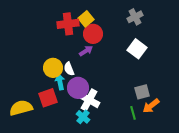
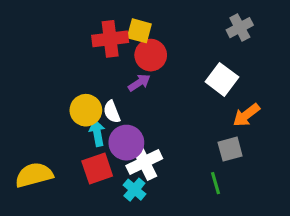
gray cross: (135, 17) -> (240, 28), moved
yellow square: (86, 19) -> (139, 31), turned -35
red square: (48, 98) -> (97, 169), moved
white cross: (89, 100) -> (144, 162), turned 35
orange arrow: (151, 106) -> (246, 115), moved

